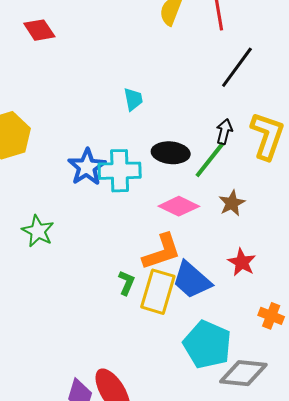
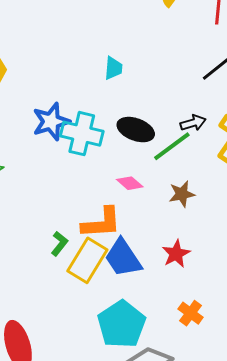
black arrow: (224, 131) -> (193, 123), turned 45
pink diamond: (179, 206) -> (130, 183), size x0.7

